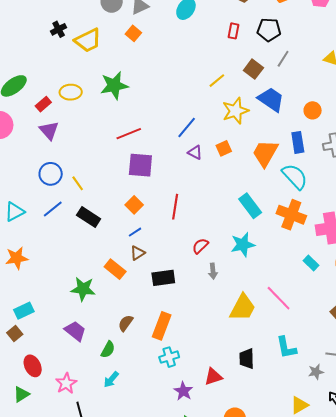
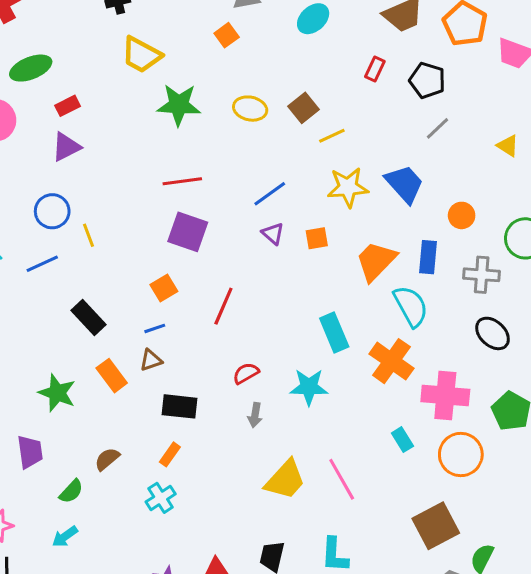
yellow trapezoid: (88, 40) -> (141, 55), moved, turned 40
brown square: (253, 69) -> (303, 108), moved
yellow ellipse: (71, 92) -> (250, 109), moved
purple triangle: (49, 130) -> (66, 147), turned 30
black rectangle: (89, 217) -> (89, 318), moved
orange rectangle: (162, 326) -> (170, 454), moved, size x0.6
purple trapezoid: (75, 331) -> (30, 452), turned 30
cyan cross: (169, 357) -> (161, 498), moved, turned -30

